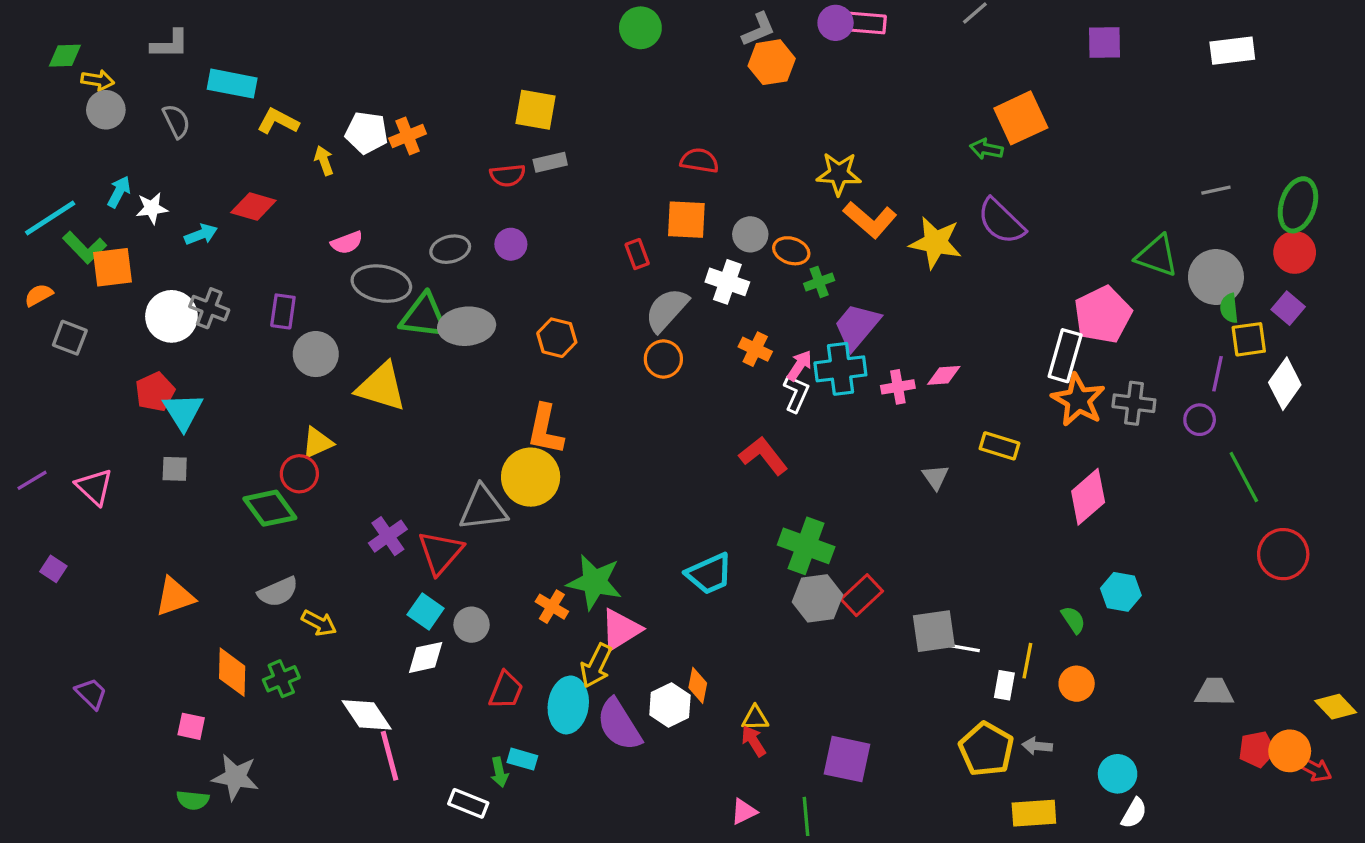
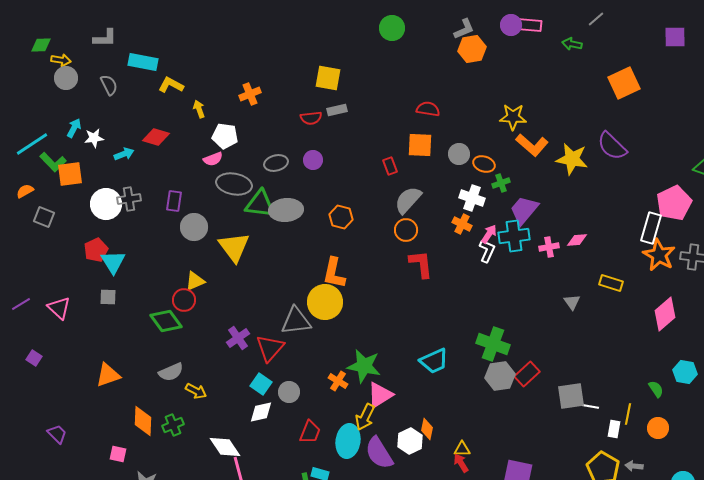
white pentagon: (367, 133) -> (225, 136), moved
green arrow: (986, 149) -> (572, 44), moved
white cross: (727, 282) -> (472, 198), moved
gray cross: (209, 308) -> (129, 199), turned -30
yellow triangle: (381, 387) -> (234, 247), turned 36
red L-shape: (763, 456) -> (421, 264), moved, turned 32

